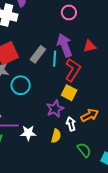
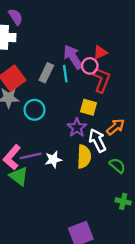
pink circle: (69, 12) -> (90, 66), moved
red L-shape: (73, 70) -> (102, 80), moved
white arrow: (71, 124) -> (97, 140), size x1.5
yellow semicircle: (56, 136) -> (84, 157), size x1.5

